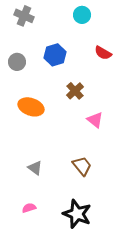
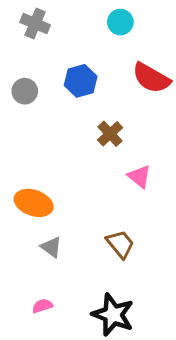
red semicircle: (103, 53) -> (151, 78), size x1.5
orange ellipse: (31, 107) -> (34, 203), moved

